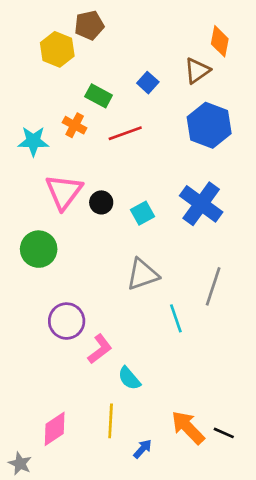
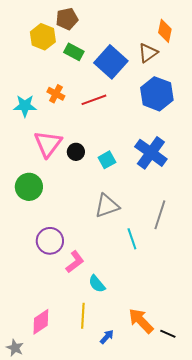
blue square: (148, 83) -> (111, 62), size x2.0
green rectangle: (99, 96) -> (74, 52), moved
black line: (224, 433) -> (168, 334), moved

